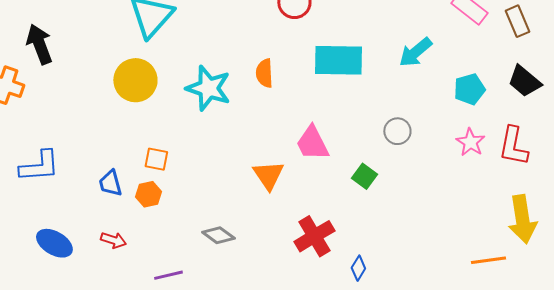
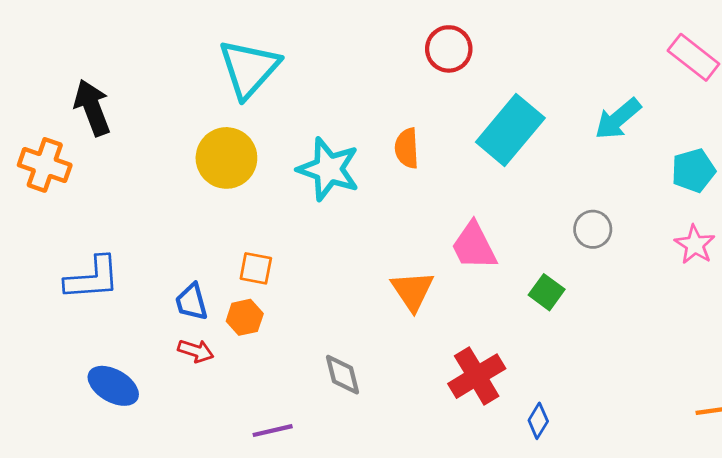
cyan rectangle: (338, 60) -> (510, 130), turned -51
gray diamond: (218, 235) -> (343, 375), turned 40
red arrow: (113, 240) -> (196, 351), moved

